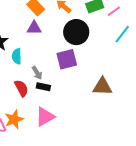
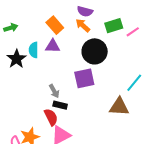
cyan line: (122, 34) -> (134, 83), moved
cyan semicircle: (17, 56) -> (34, 50), moved
red semicircle: (21, 88) -> (51, 117), moved

